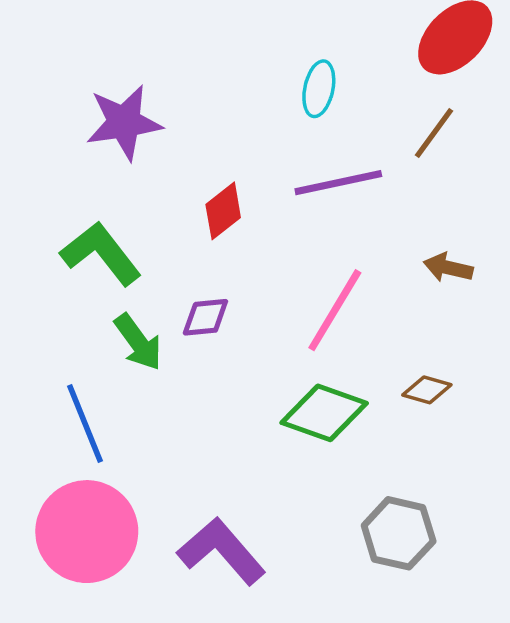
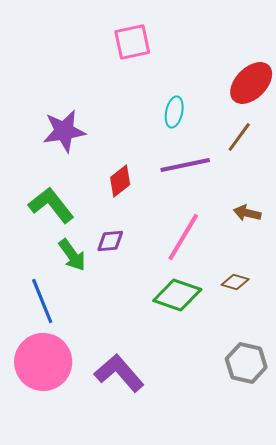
gray hexagon: (399, 533) -> (246, 363), moved

